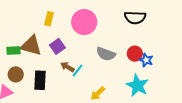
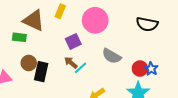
brown triangle: (31, 46) -> (34, 20), moved
purple square: (57, 46) -> (73, 41), moved
red circle: (135, 54) -> (140, 68), moved
brown circle: (16, 74) -> (29, 63), moved

